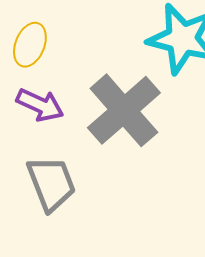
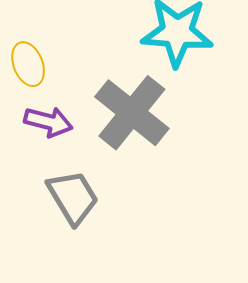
yellow ellipse: (30, 45) -> (28, 64), turned -33

